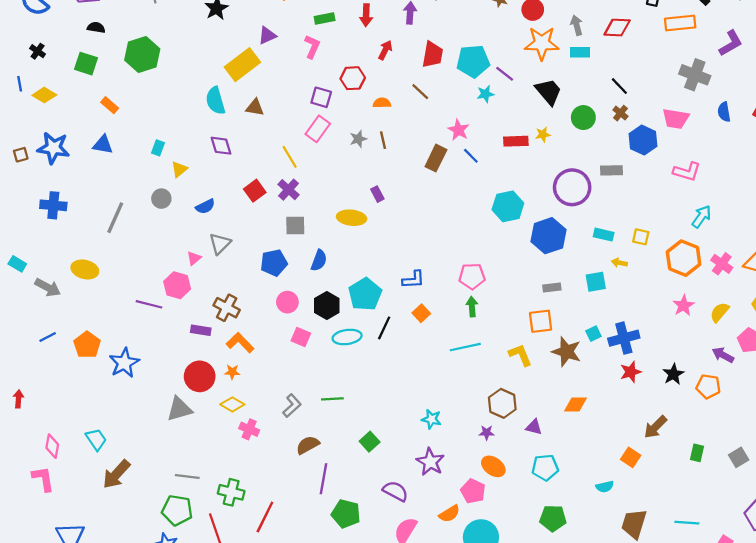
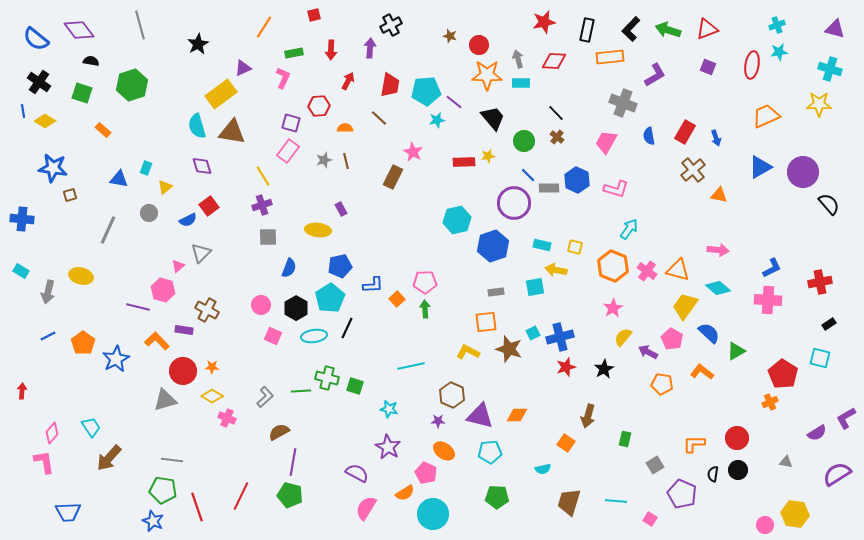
black cross: (38, 51) -> (39, 82), size x1.6
brown triangle: (255, 107) -> (232, 132), size x1.6
pink trapezoid: (676, 119) -> (606, 142), turned 110
blue hexagon: (643, 140) -> (577, 180), moved
blue triangle: (103, 145) -> (119, 179), moved
brown square: (21, 155) -> (70, 195), moved
blue line: (471, 156) -> (528, 175), moved
purple cross: (289, 190) -> (262, 205), turned 30
red square: (255, 191) -> (209, 206), moved
blue cross: (53, 205) -> (22, 219), moved
blue pentagon: (274, 263) -> (340, 266), moved
yellow arrow: (619, 263) -> (556, 270), size x1.5
gray arrow: (48, 287) -> (48, 292), turned 75
yellow semicircle: (720, 312) -> (623, 337), moved
orange square: (421, 313) -> (397, 299), moved
orange L-shape: (240, 343) -> (157, 341), moved
cyan line: (465, 347) -> (411, 366), moved
yellow L-shape: (520, 355) -> (468, 352), turned -40
orange pentagon: (708, 386) -> (662, 384), moved
orange diamond: (575, 404) -> (517, 415), moved
purple triangle: (534, 427) -> (480, 416), size x1.8
brown arrow: (655, 427) -> (588, 416), turned -30
green square: (370, 442) -> (355, 386), moved, turned -30
pink diamond: (52, 446) -> (52, 433), turned 30
gray square: (739, 457) -> (655, 465), moved
green cross: (231, 492) -> (327, 378), moved
green pentagon: (346, 514) -> (290, 495), moved

